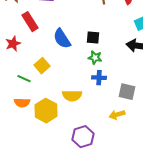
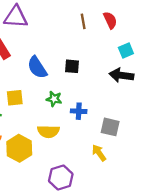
green star: (95, 58) -> (54, 99), moved
yellow square: (42, 66) -> (15, 98), turned 35
yellow arrow: (117, 115) -> (99, 153), turned 70

